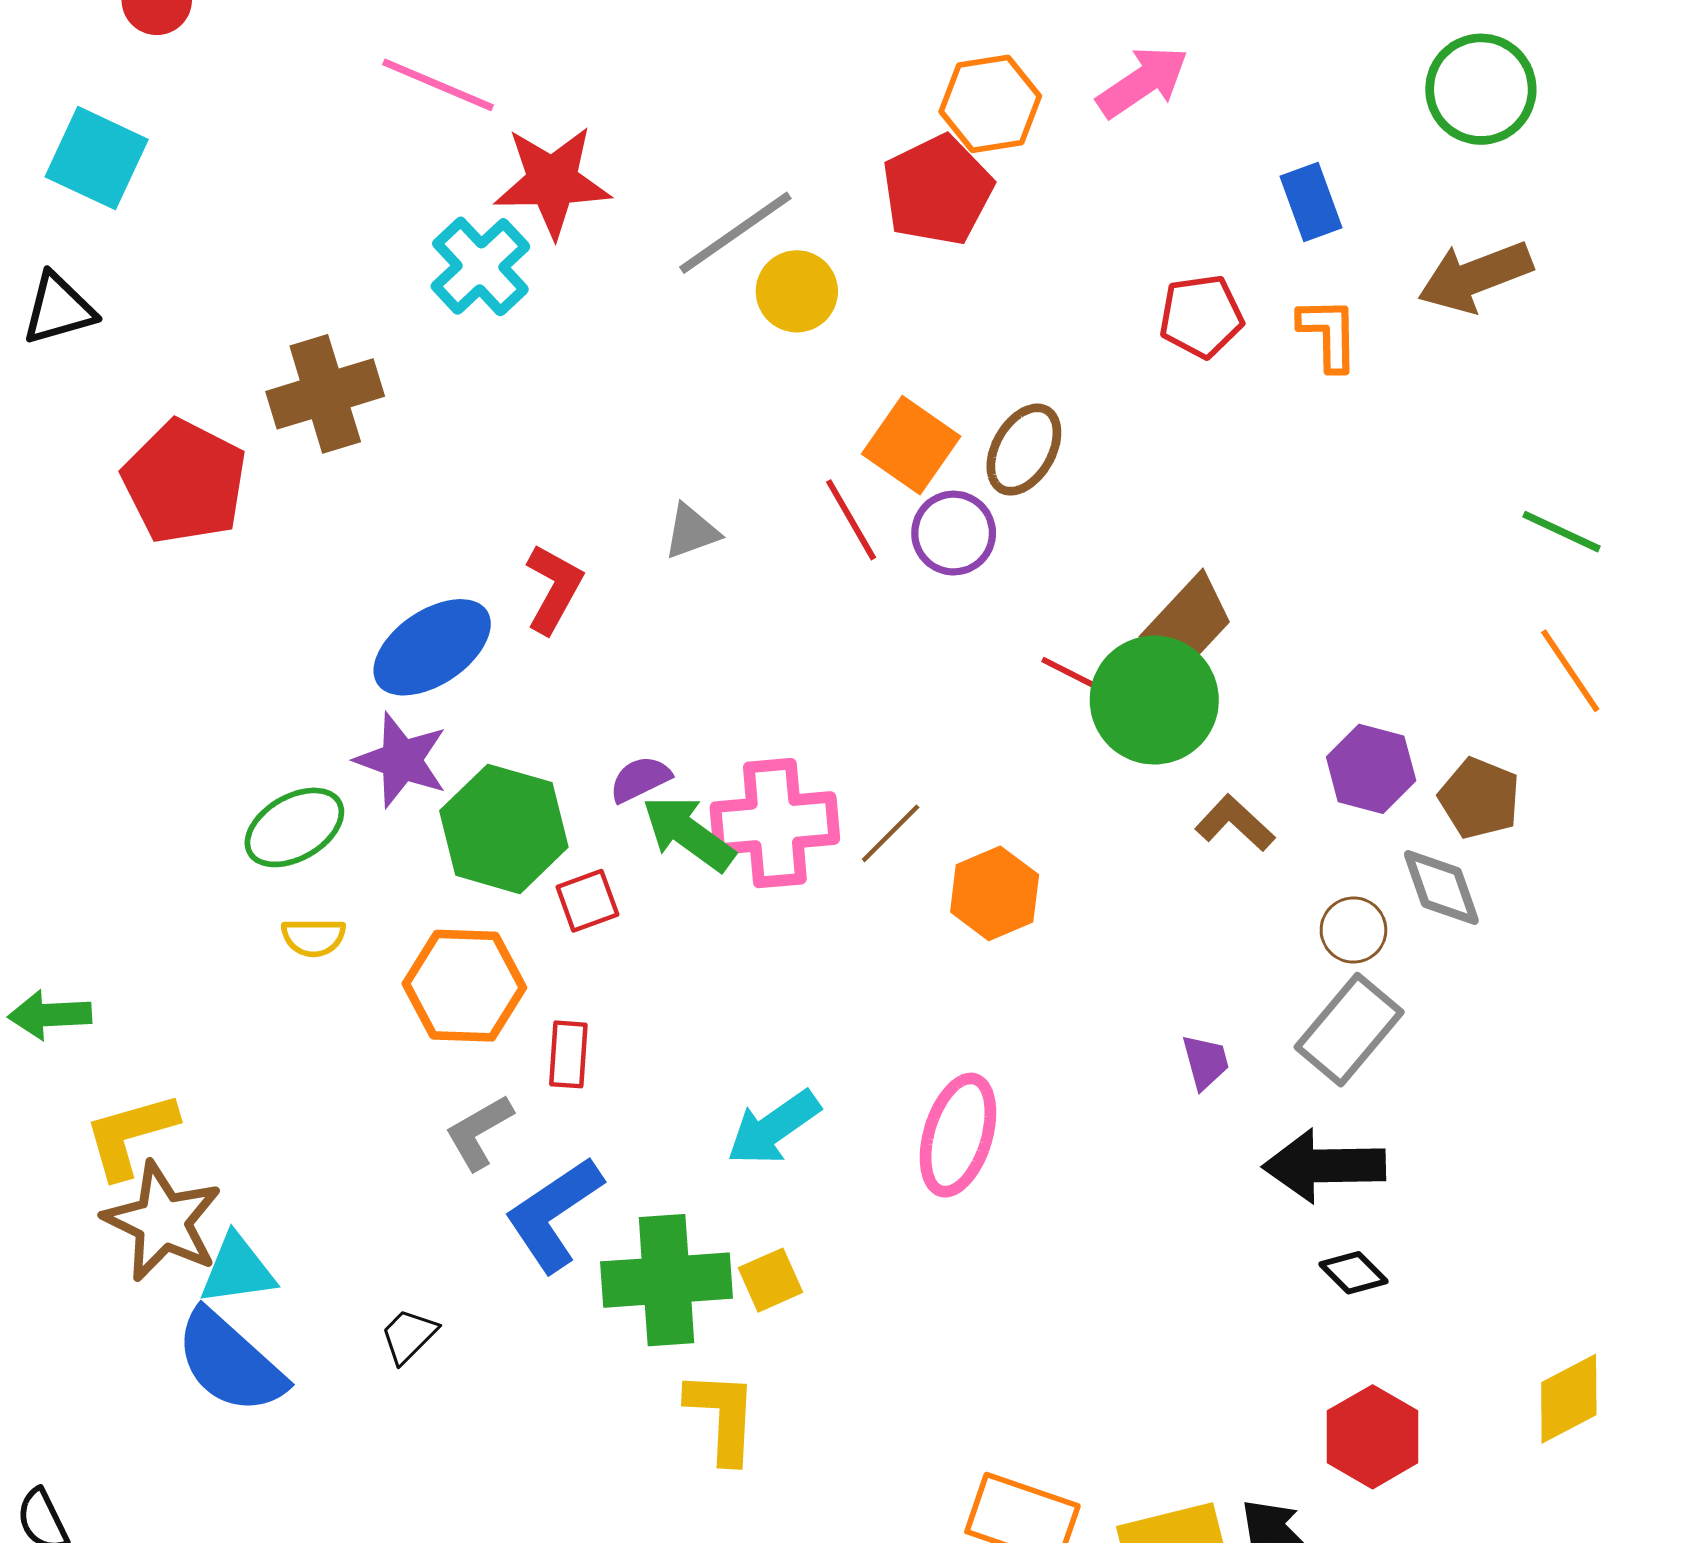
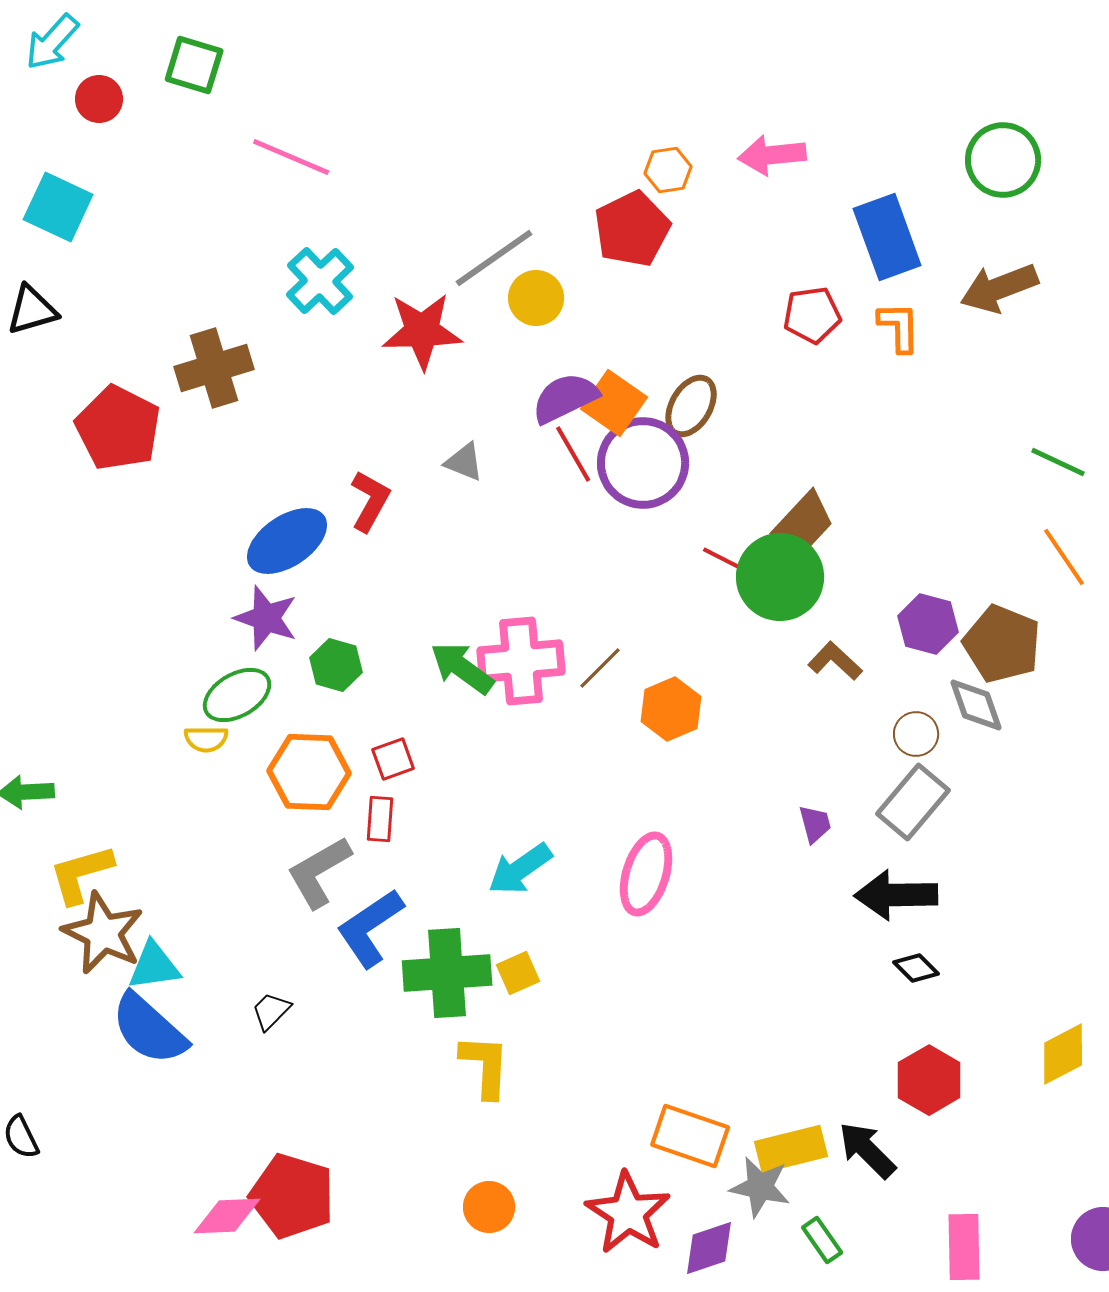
pink arrow: (1143, 82) -> (772, 155), turned -152
orange hexagon: (990, 104) -> (668, 170), size x0.7
red star: (552, 181) -> (422, 331), moved
blue rectangle: (1311, 202) -> (887, 237), size x1.6
gray triangle: (691, 532) -> (464, 462), turned 42
purple circle: (954, 533) -> (643, 463), size x1.6
purple semicircle: (640, 779) -> (565, 398), moved, size x1.6
brown pentagon: (1479, 798) -> (1002, 644), size x1.4
green ellipse: (294, 827) -> (237, 695), moved
green hexagon: (504, 829) -> (336, 665), size x0.6
red square: (587, 901) -> (393, 759), moved
gray L-shape: (479, 1132) -> (319, 872), size x1.4

